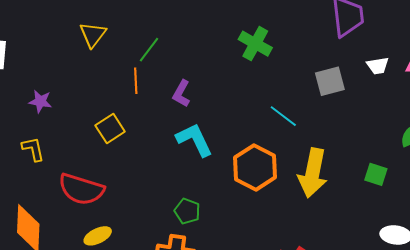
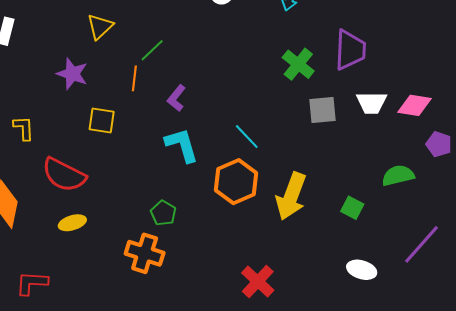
green cross: (255, 44) -> (298, 64), moved
white trapezoid: (378, 66) -> (371, 103), size x1.4
purple star: (40, 101) -> (72, 74), moved, size x1.4
cyan line: (283, 116) -> (247, 137), moved
yellow square: (110, 129) -> (102, 121), turned 32

